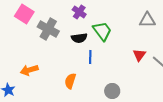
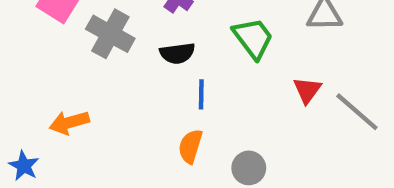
green trapezoid: (102, 31) -> (253, 38), moved
orange semicircle: (70, 81) -> (190, 146), moved

